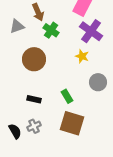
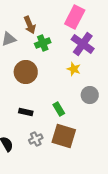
green cross: (51, 30) -> (43, 43), turned 35
gray cross: (34, 126) -> (36, 139), moved

